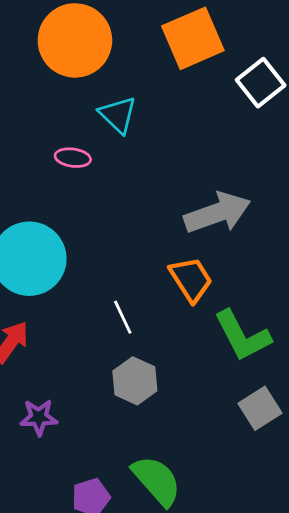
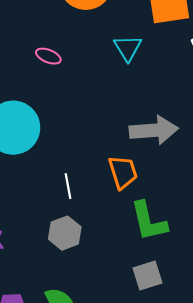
cyan triangle: (118, 115) -> (128, 48), moved
pink ellipse: (73, 158) -> (48, 56), moved

